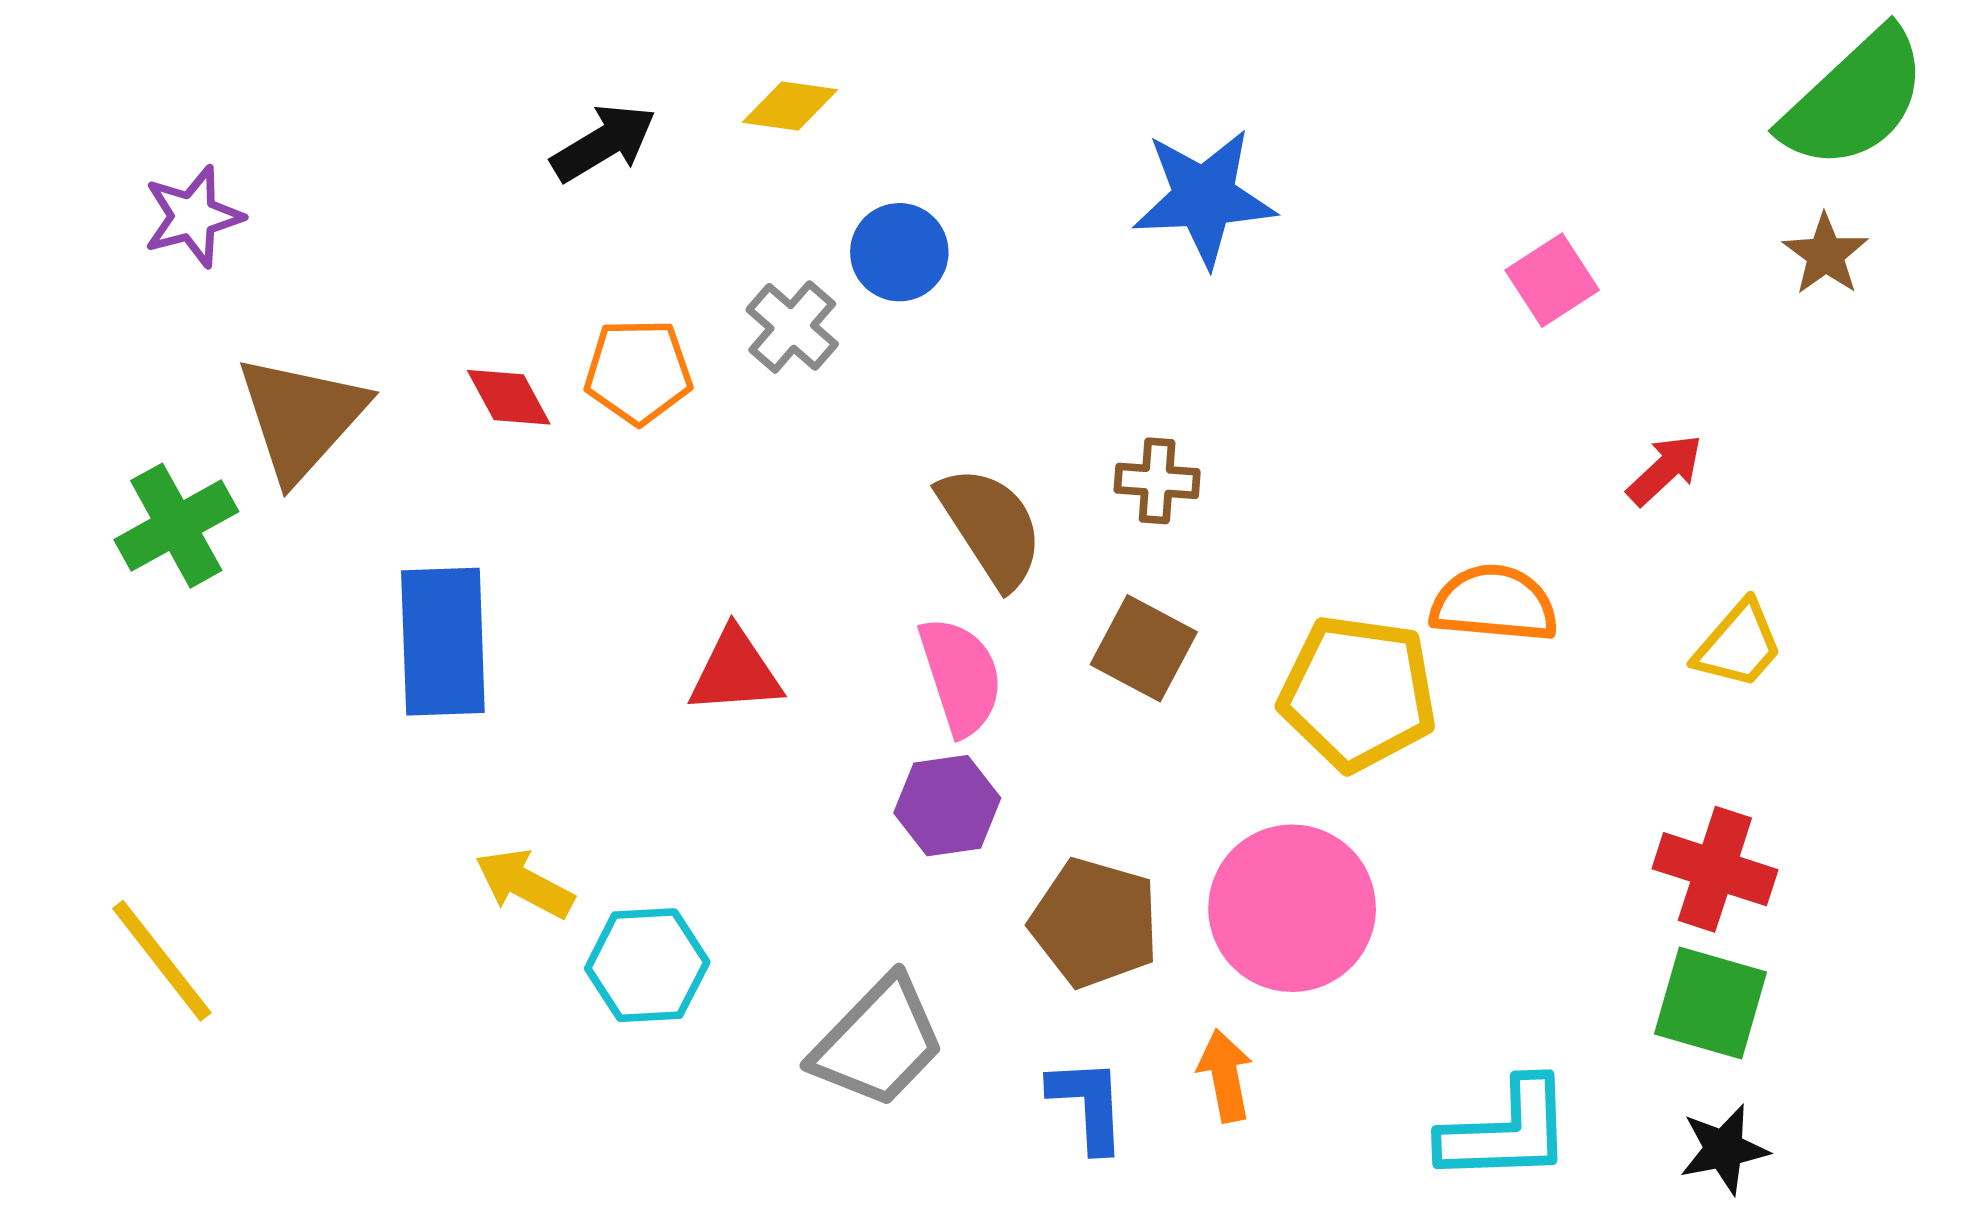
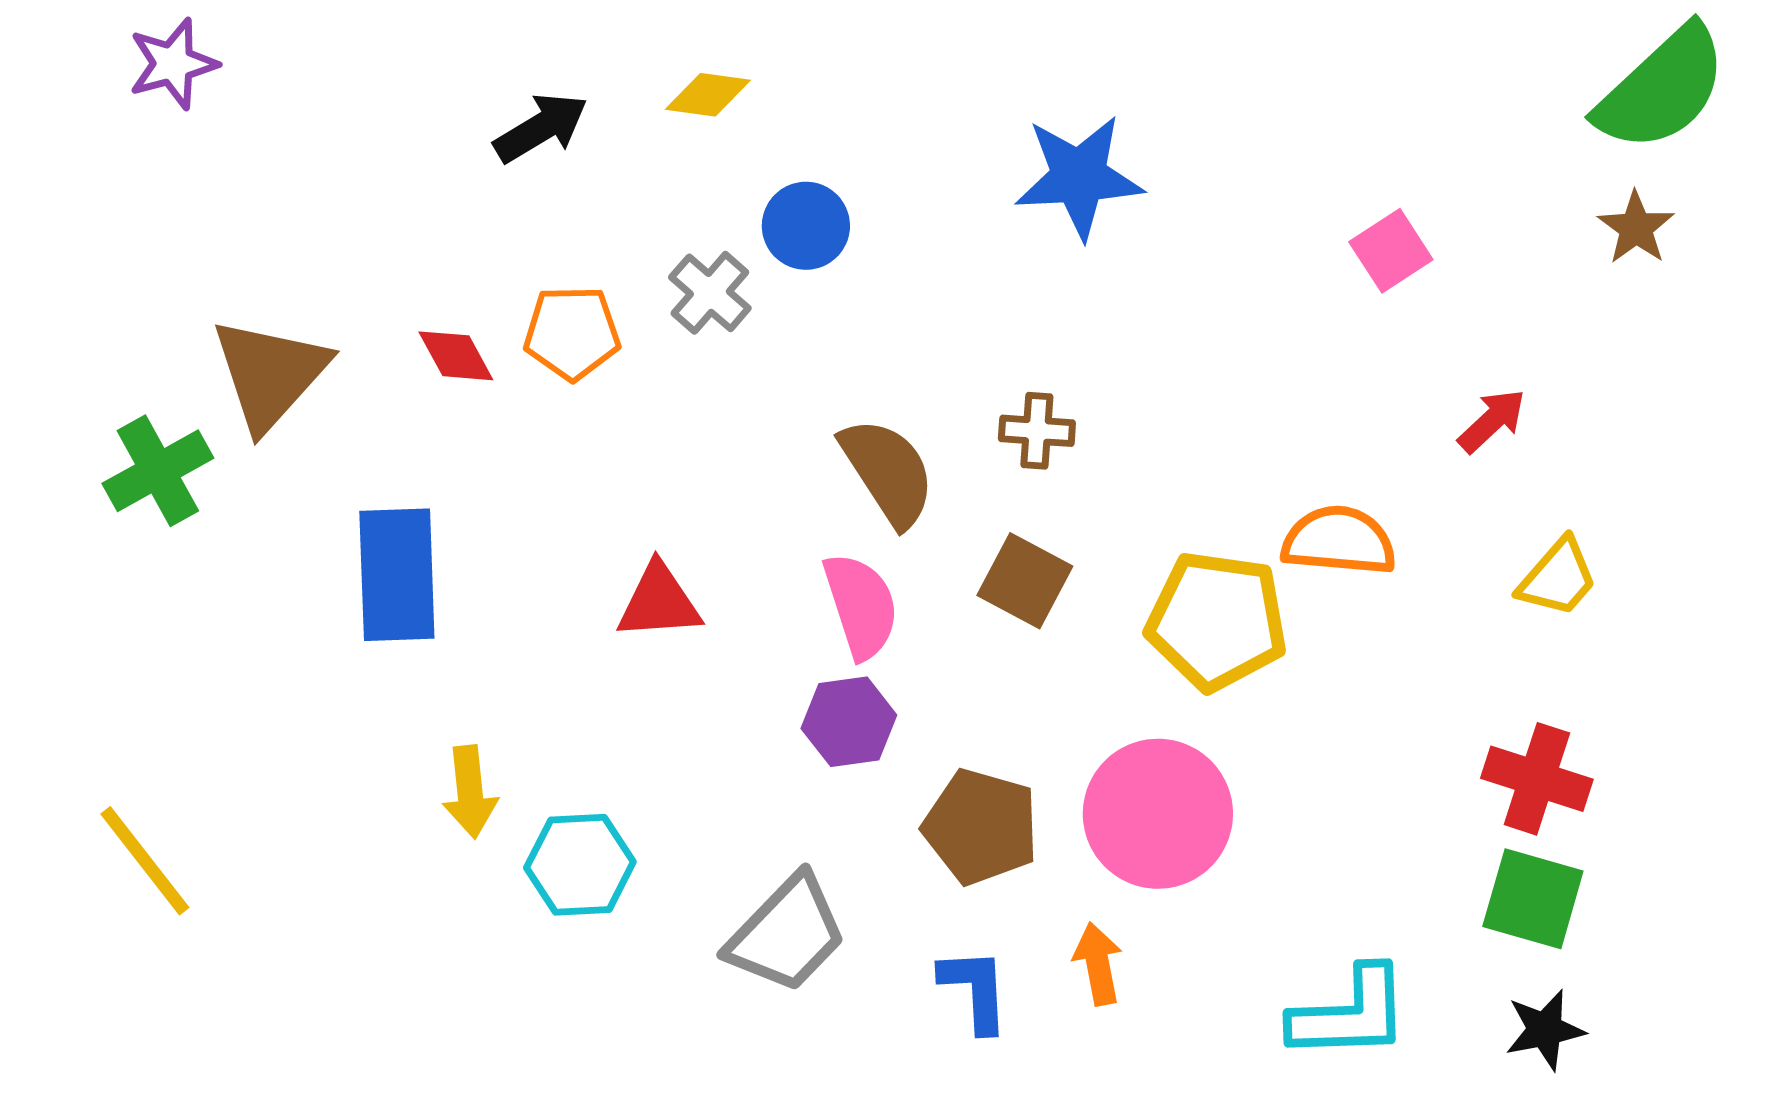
purple star: (193, 216) -> (173, 64), moved
yellow arrow: (524, 884) -> (470, 792), turned -124

